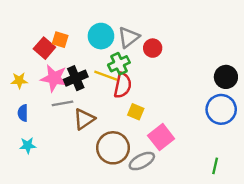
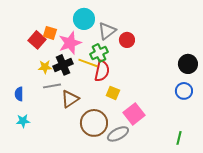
cyan circle: (101, 36) -> (84, 19), moved
pink star: (54, 78) -> (70, 43), moved, turned -30
yellow star: (19, 81) -> (45, 67), moved
blue circle: (221, 109) -> (184, 91), size x0.7

